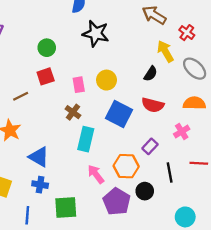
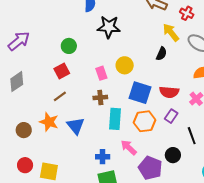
red square: (46, 76) -> (62, 71), moved
brown line: (21, 96) -> (60, 96), moved
red semicircle: (153, 105) -> (169, 92), moved
brown cross: (73, 112) -> (100, 97), turned -32
blue triangle: (39, 157) -> (76, 126), moved, turned 30
orange hexagon: (126, 166) -> (145, 121), moved
blue cross: (40, 185) -> (103, 157), moved

